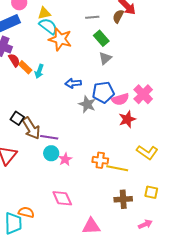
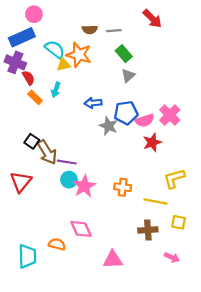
yellow triangle: (44, 13) -> (64, 65), moved
brown semicircle: (118, 16) -> (90, 30), moved, turned -120
cyan semicircle: (48, 26) -> (55, 49), moved
orange rectangle: (25, 67) -> (35, 97), moved
yellow L-shape: (147, 152) -> (174, 179), turned 130
pink star: (65, 159) -> (84, 186), size x1.5
yellow line: (117, 168) -> (156, 202), moved
orange semicircle: (26, 212) -> (57, 244), moved
pink arrow: (145, 224) -> (172, 257), turned 48

